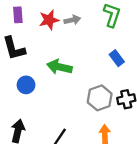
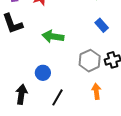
blue circle: (26, 85) -> (43, 73), moved

